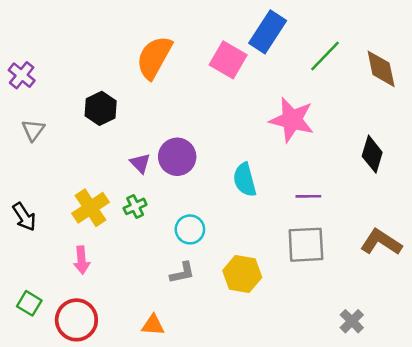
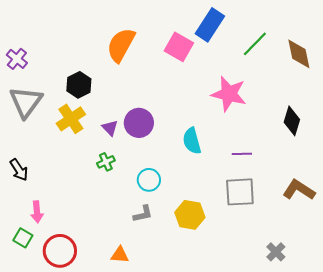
gray triangle: (33, 130) -> (26, 102), size x1.8
yellow cross: (90, 208) -> (71, 119), moved
pink arrow: (82, 260) -> (37, 212), moved

